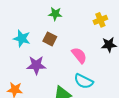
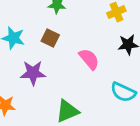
cyan semicircle: (84, 81) -> (123, 92), moved

